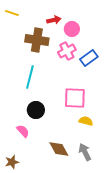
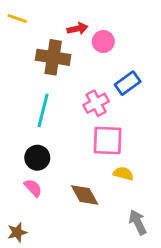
pink cross: (67, 51) -> (96, 103), moved
black circle: (36, 110) -> (37, 158), moved
brown diamond: (59, 149) -> (85, 195), moved
gray arrow: (85, 152) -> (138, 222), moved

